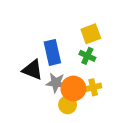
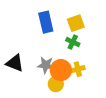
blue rectangle: (52, 52) -> (46, 22), moved
black triangle: (33, 70) -> (15, 63), moved

